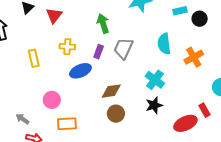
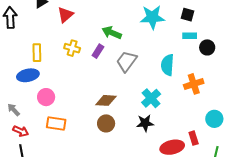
green arrow: (103, 23) -> (112, 33), turned -60
purple rectangle: (99, 52) -> (98, 51), moved
blue ellipse: (80, 71) -> (28, 75), moved

